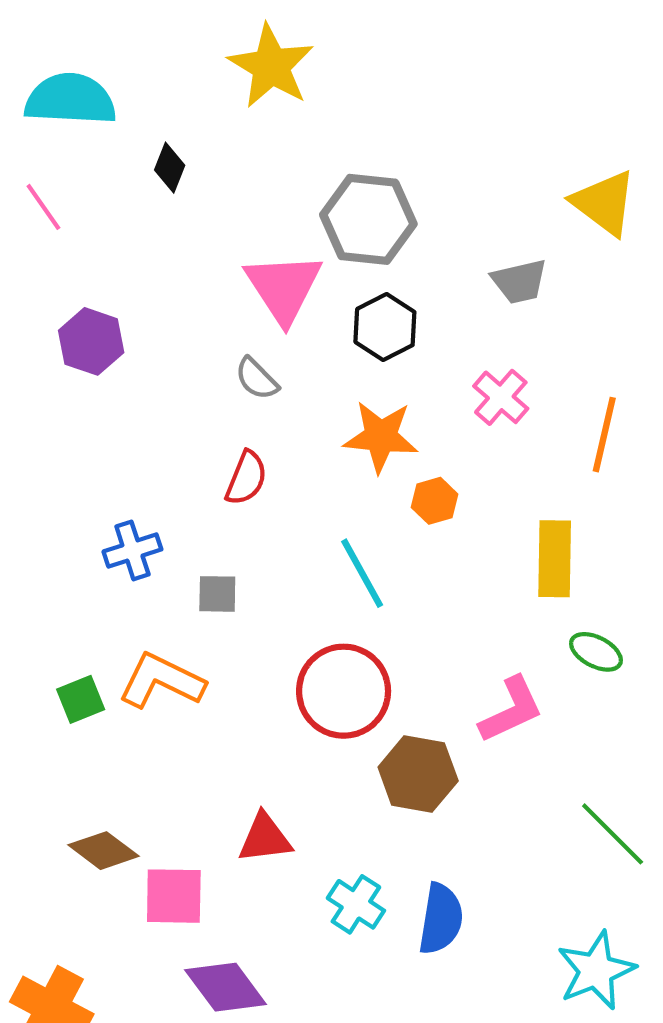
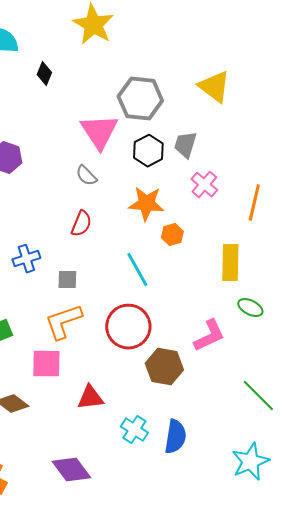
yellow triangle: (604, 203) -> (214, 87), moved
gray trapezoid: (519, 281) -> (185, 145), moved, turned 120
orange L-shape: (161, 681) -> (63, 322), moved, turned -45
pink square: (174, 896) -> (46, 364), moved

